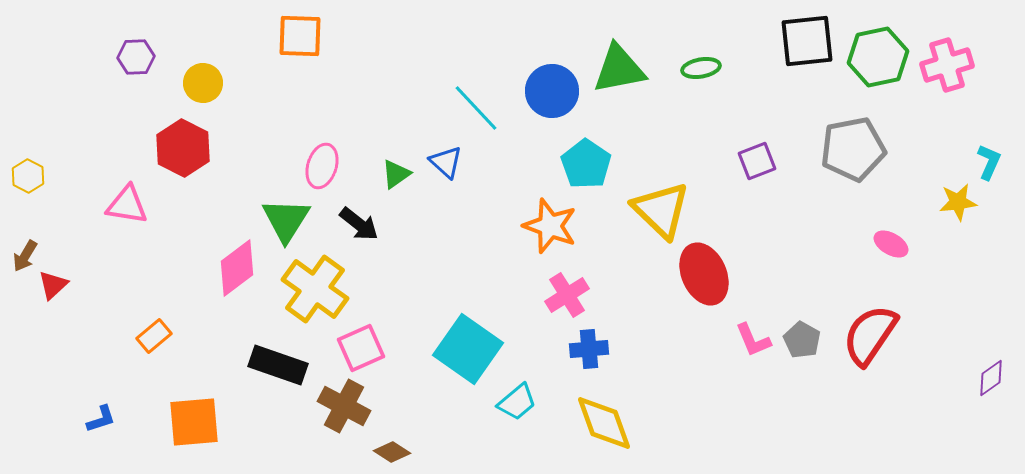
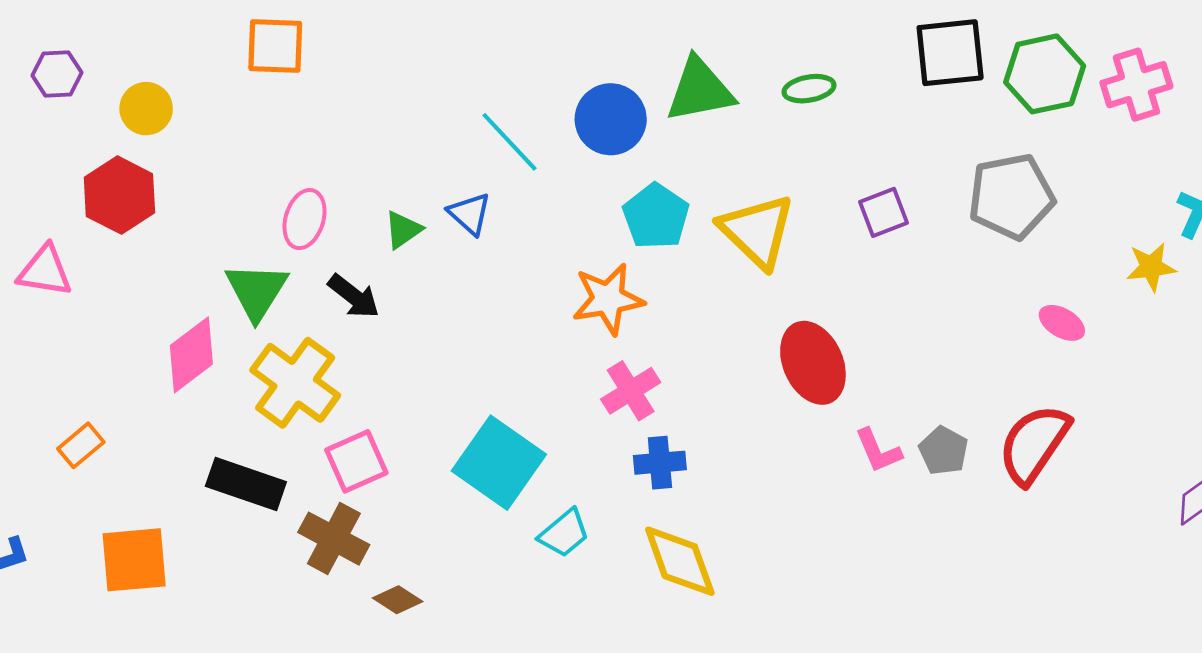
yellow triangle: (661, 210) -> (757, 231), moved
orange star: (550, 226) -> (608, 299), turned -30

